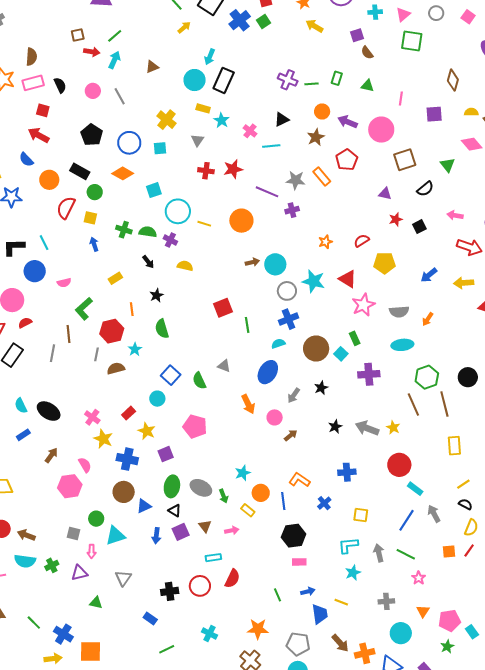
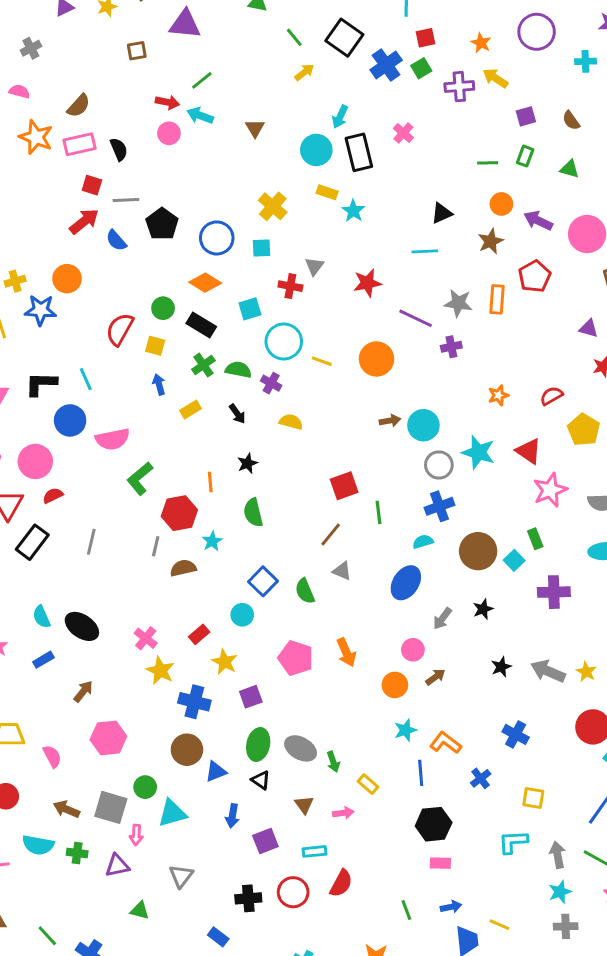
brown square: (78, 35) -> (137, 51), moved
purple square: (357, 35) -> (526, 116), moved
brown semicircle: (31, 57) -> (79, 106), turned 36
cyan arrow: (114, 60) -> (200, 116), turned -96
brown triangle: (152, 67) -> (255, 128), turned -40
black rectangle: (224, 80) -> (359, 152), turned -40
purple cross: (288, 80) -> (459, 87), moved, turned -30
pink circle: (93, 91) -> (169, 133), moved
gray line: (120, 96) -> (126, 200), moved, turned -66
pink cross: (250, 131) -> (403, 133), moved
red arrow: (39, 135) -> (84, 221), turned 110
gray triangle: (197, 140) -> (314, 266), moved
blue semicircle: (26, 160) -> (116, 240), moved
black rectangle: (80, 171) -> (201, 325), moved
red cross: (206, 171) -> (290, 286), moved
orange rectangle: (322, 177) -> (497, 299), turned 42
orange circle: (49, 180) -> (67, 279), moved
green cross: (124, 230) -> (203, 365), turned 35
yellow pentagon: (385, 263) -> (584, 430), turned 30
yellow rectangle: (115, 278) -> (190, 409), moved
pink semicircle: (64, 283) -> (113, 439), size x1.6
brown line: (69, 334) -> (331, 535), moved, turned 42
orange arrow: (248, 404) -> (346, 652), moved
pink semicircle: (85, 465) -> (52, 756), moved
blue cross: (347, 472) -> (516, 734), turned 30
cyan star: (243, 473) -> (405, 730), moved
orange circle: (261, 493) -> (395, 685), moved
purple square: (181, 532) -> (265, 841), moved
gray square: (73, 533) -> (111, 807), size x1.6
brown arrow: (26, 535) -> (66, 809), moved
green cross: (52, 565) -> (77, 853), turned 32
cyan star: (353, 573) -> (560, 892), moved

